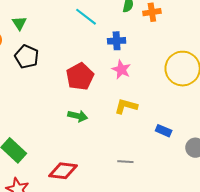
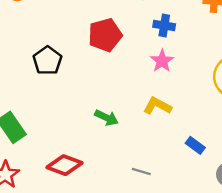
black pentagon: (27, 57) -> (47, 61), moved
red pentagon: (80, 77) -> (105, 35), moved
green arrow: (78, 116) -> (106, 118), moved

